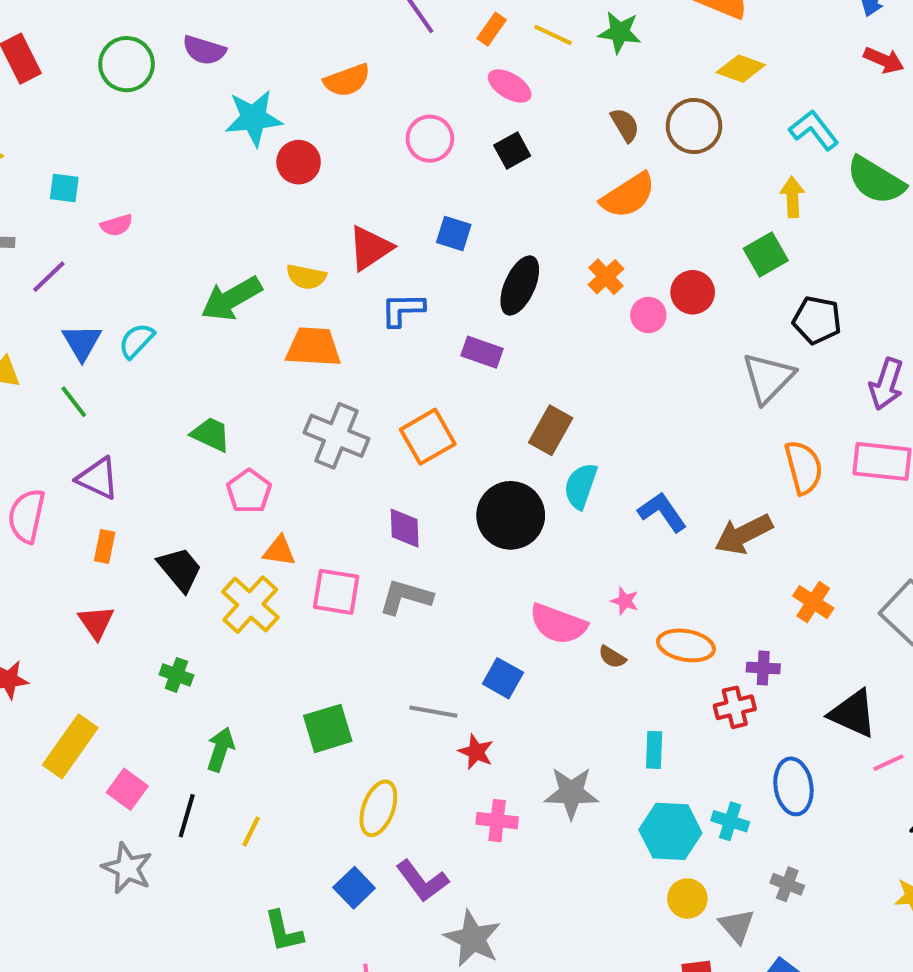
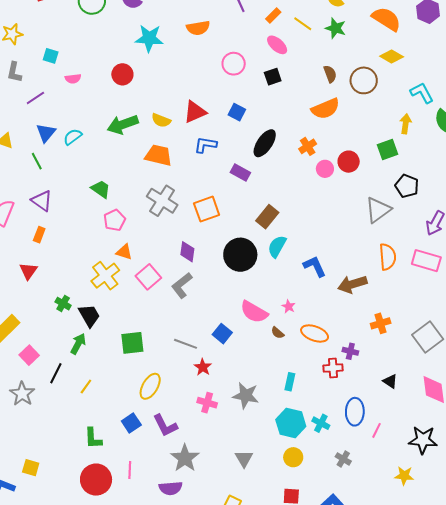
red circle: (299, 162) -> (122, 74), moved
black trapezoid: (180, 569) -> (89, 316), moved
pink square: (336, 592) -> (148, 277), turned 30
gray L-shape: (406, 597) -> (182, 285), turned -64
orange cross: (813, 602) -> (381, 323), turned 30
black triangle: (853, 714) -> (390, 381), size x0.6
pink line: (888, 763) -> (376, 430), moved, turned -49
gray triangle: (737, 926) -> (244, 459), moved

